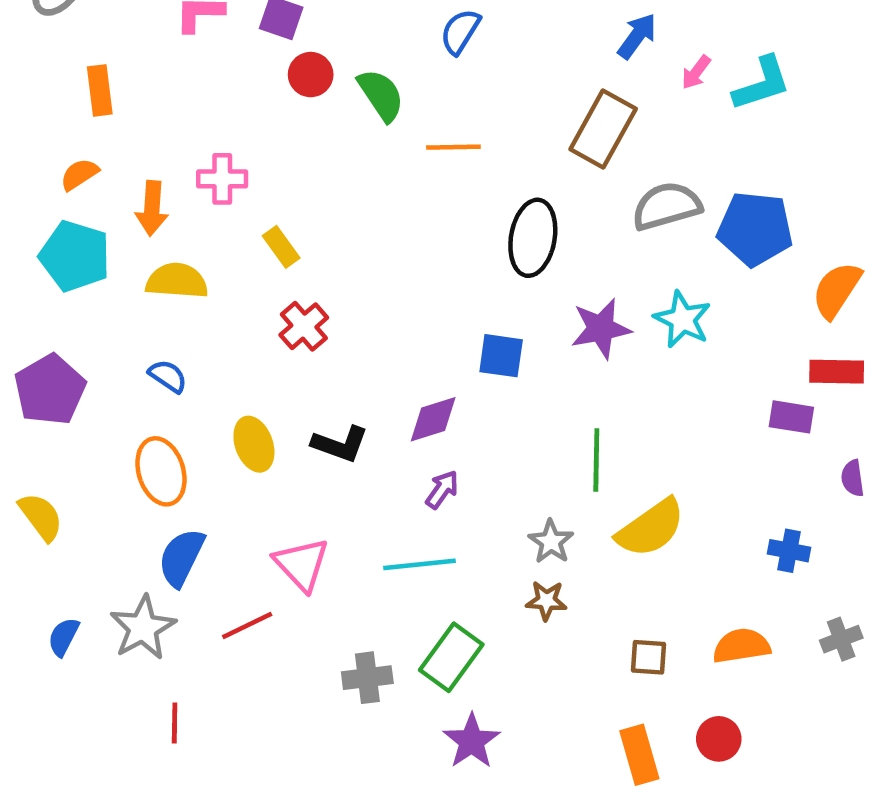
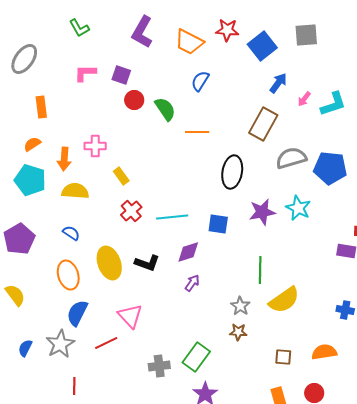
yellow ellipse: (254, 444) -> (109, 263), size x1.4
cyan line: (419, 564) -> (172, 217), moved

